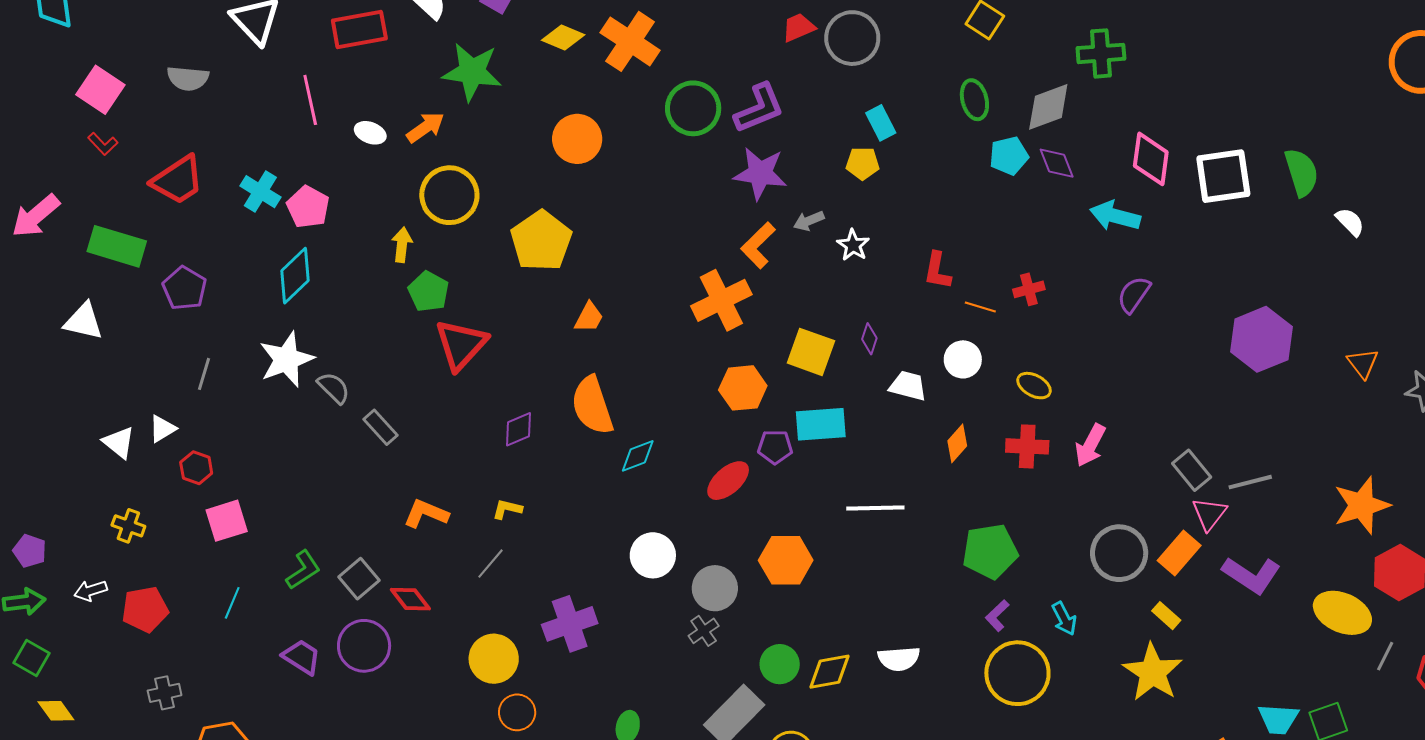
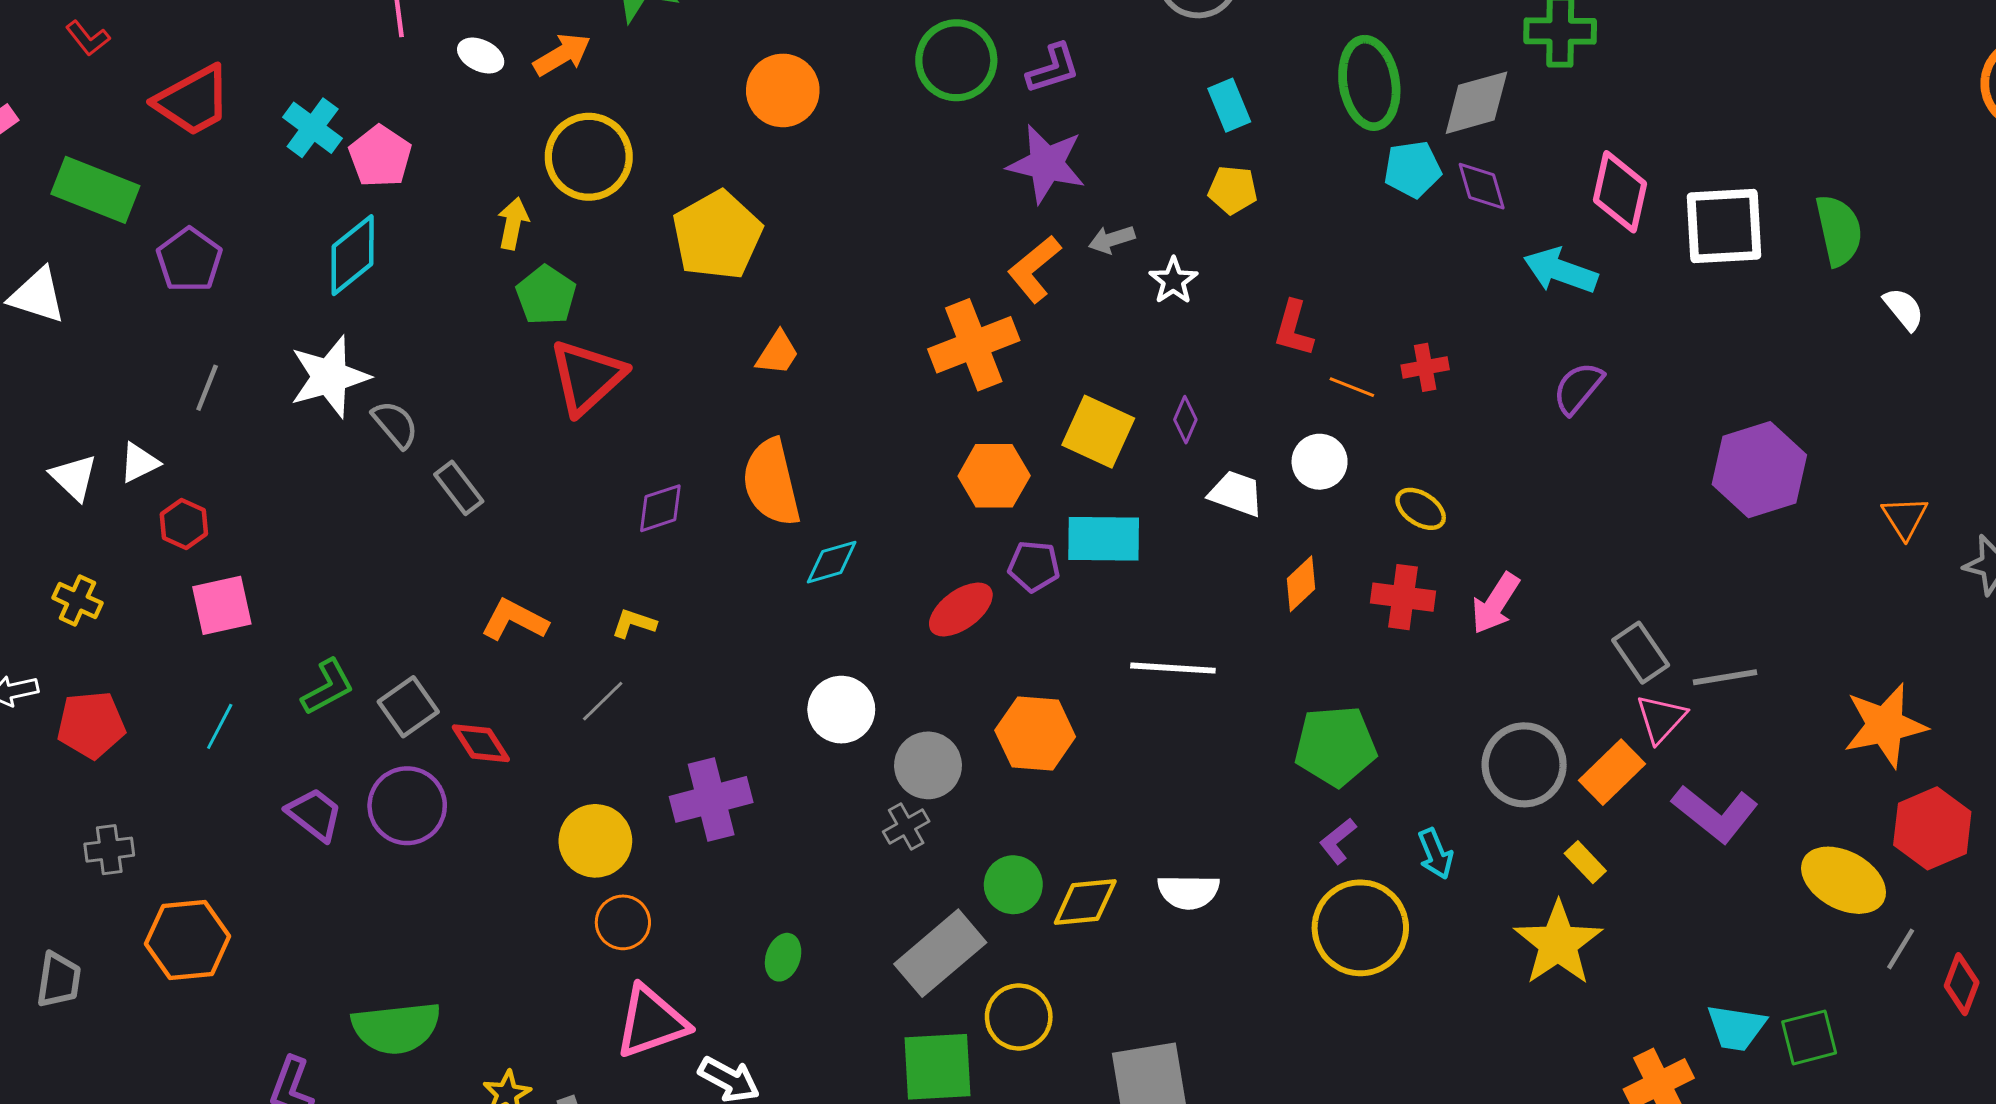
green ellipse: (974, 100) -> (1369, 83), size x1.5
purple L-shape: (759, 108) -> (1053, 68), size x0.7
yellow pentagon: (863, 163) -> (1233, 190), moved

